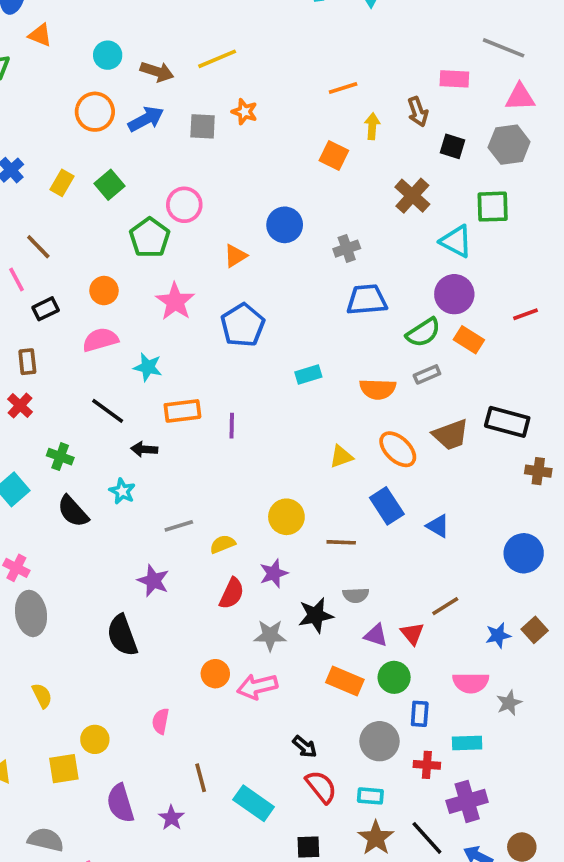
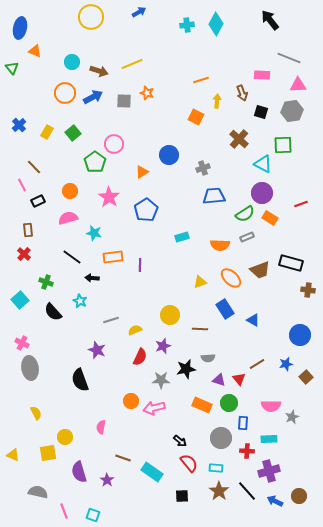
blue star: (498, 635) -> (286, 364), moved
brown line: (201, 778) -> (123, 458), turned -56

